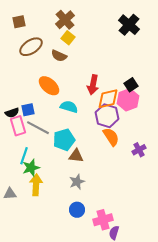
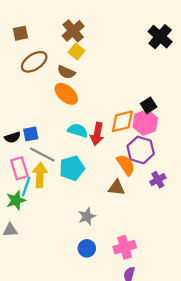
black cross: (129, 25) -> (160, 37), moved
red arrow: (93, 85) -> (97, 134), moved
orange ellipse: (49, 86) -> (66, 94), moved
purple hexagon: (107, 116) -> (141, 150), moved
pink rectangle: (18, 126) -> (19, 168), moved
brown triangle: (76, 156) -> (117, 188), moved
green star: (31, 168) -> (16, 200), moved
yellow arrow: (36, 185) -> (40, 175), moved
pink cross: (103, 220) -> (125, 247), moved

